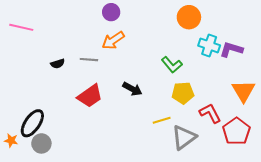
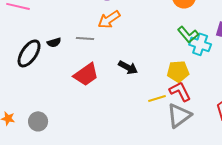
cyan cross: (209, 45) -> (200, 44), moved
green L-shape: (172, 65) -> (188, 34), moved
red L-shape: (210, 113) -> (180, 91), moved
black ellipse: (32, 123) -> (29, 53), moved

